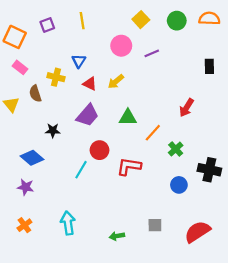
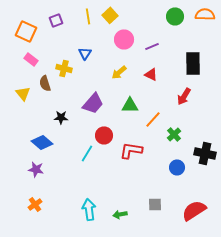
yellow square: (141, 20) -> (110, 15), moved
black rectangle: (209, 66) -> (193, 63), moved, size x1.6
red triangle: (90, 84) -> (151, 74), moved
cyan arrow: (68, 223) -> (89, 209), moved

